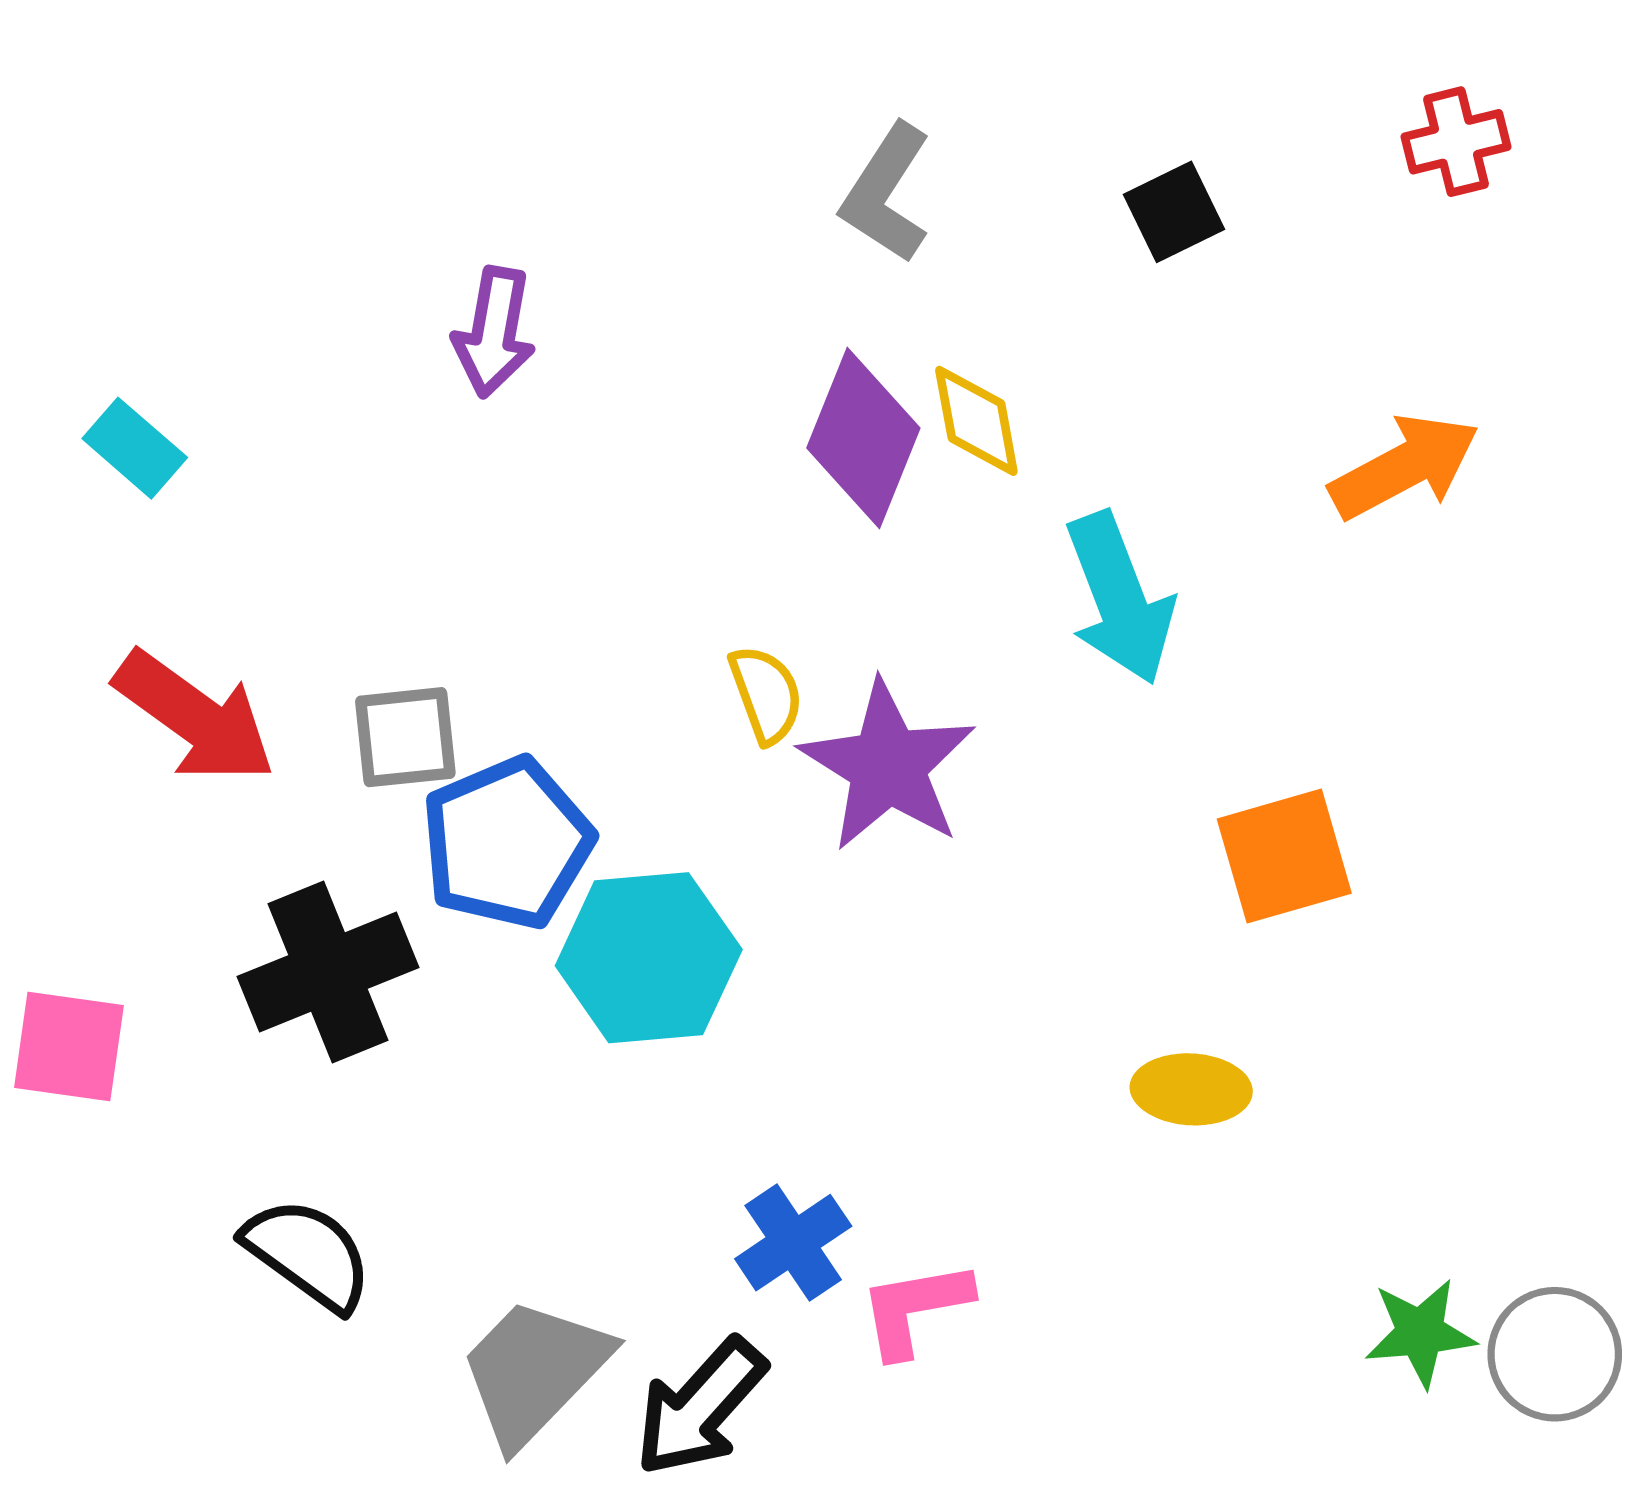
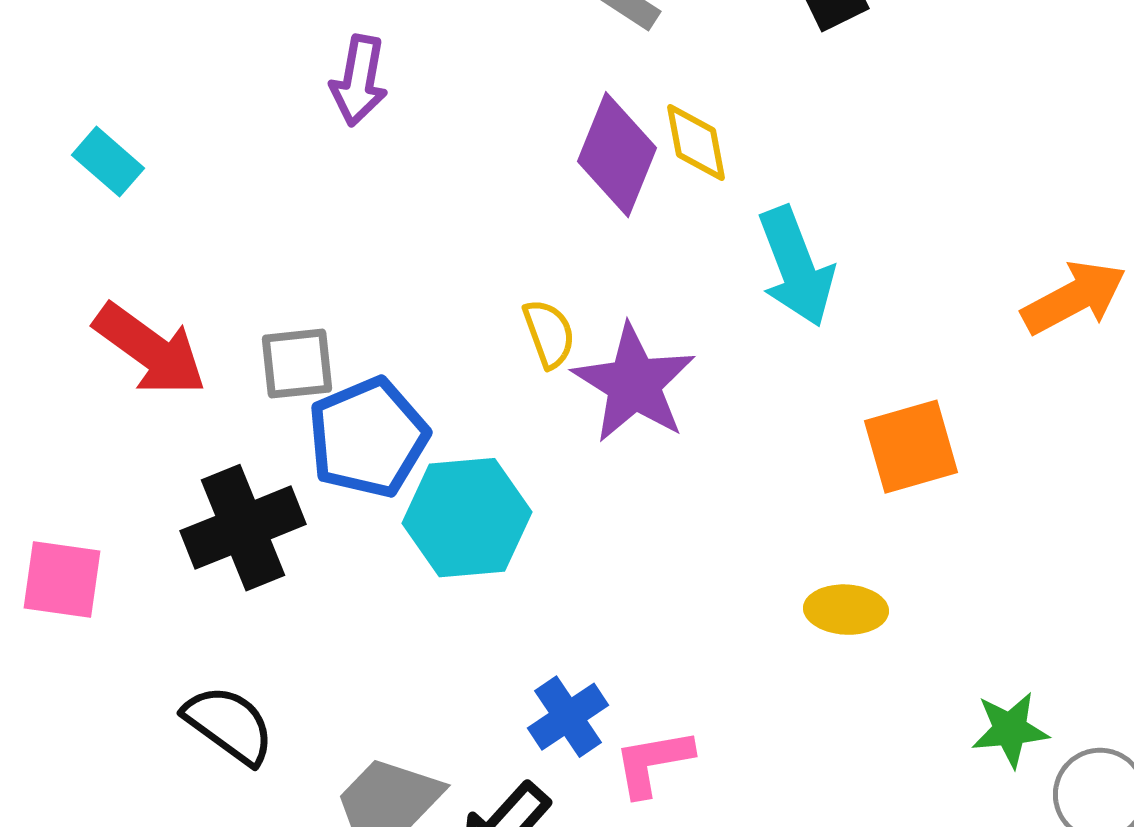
orange arrow: (1404, 467) -> (1074, 298), moved
green star: (1420, 1333) -> (1010, 730), moved

